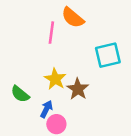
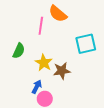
brown star: (78, 89) -> (62, 71), turned 30
green semicircle: (20, 94) -> (19, 51), moved, turned -105

